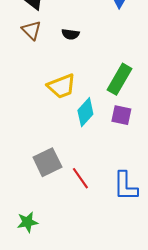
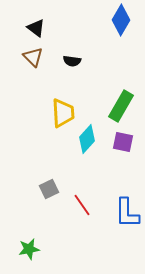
yellow trapezoid: (61, 86) -> (63, 113), turned -72
gray square: (47, 162) -> (49, 189), size x0.7

